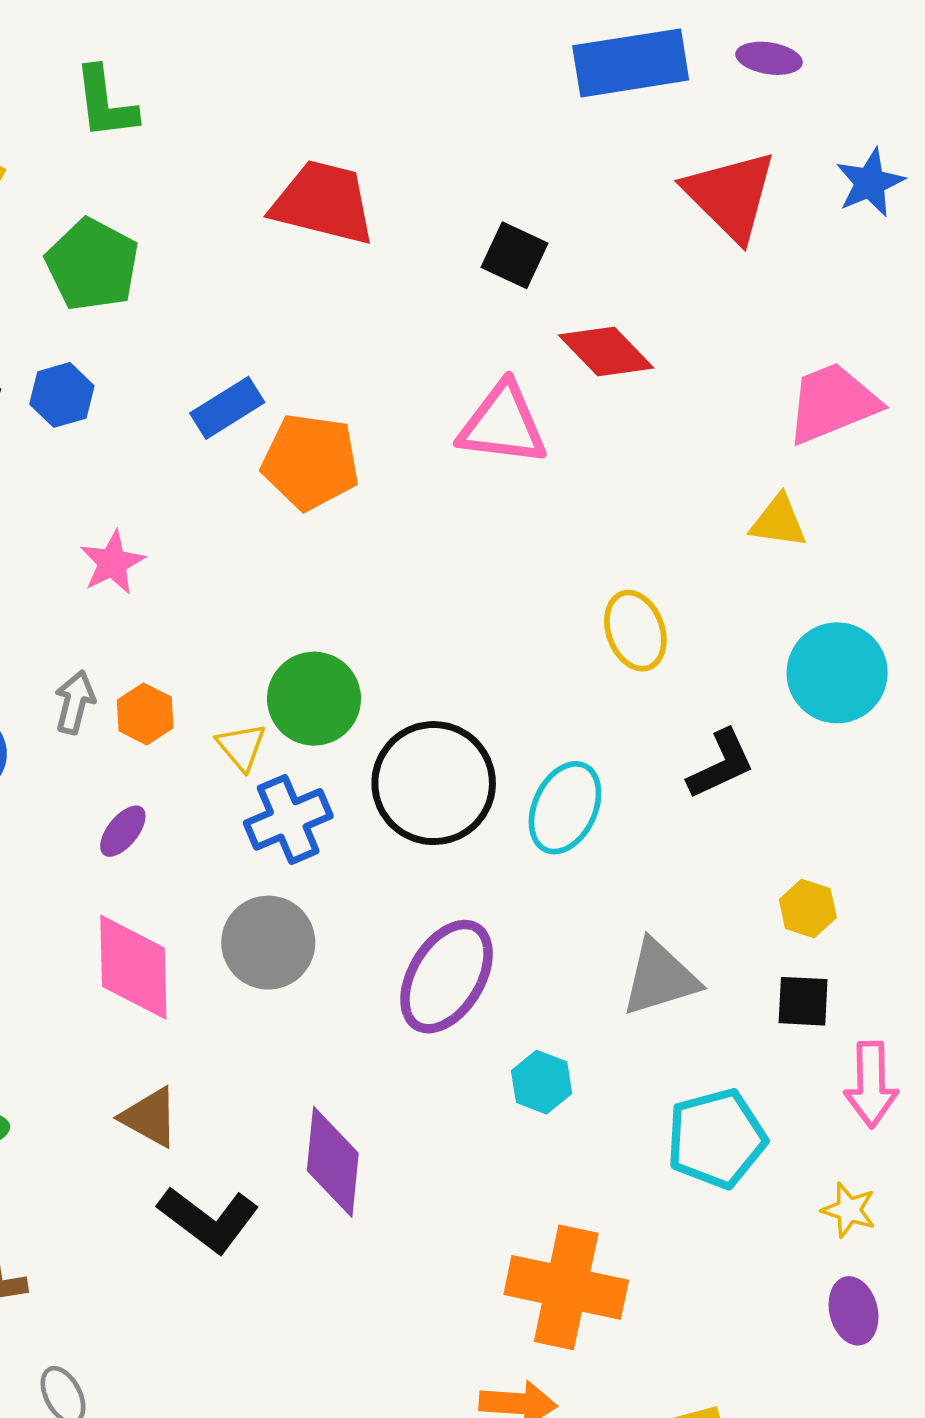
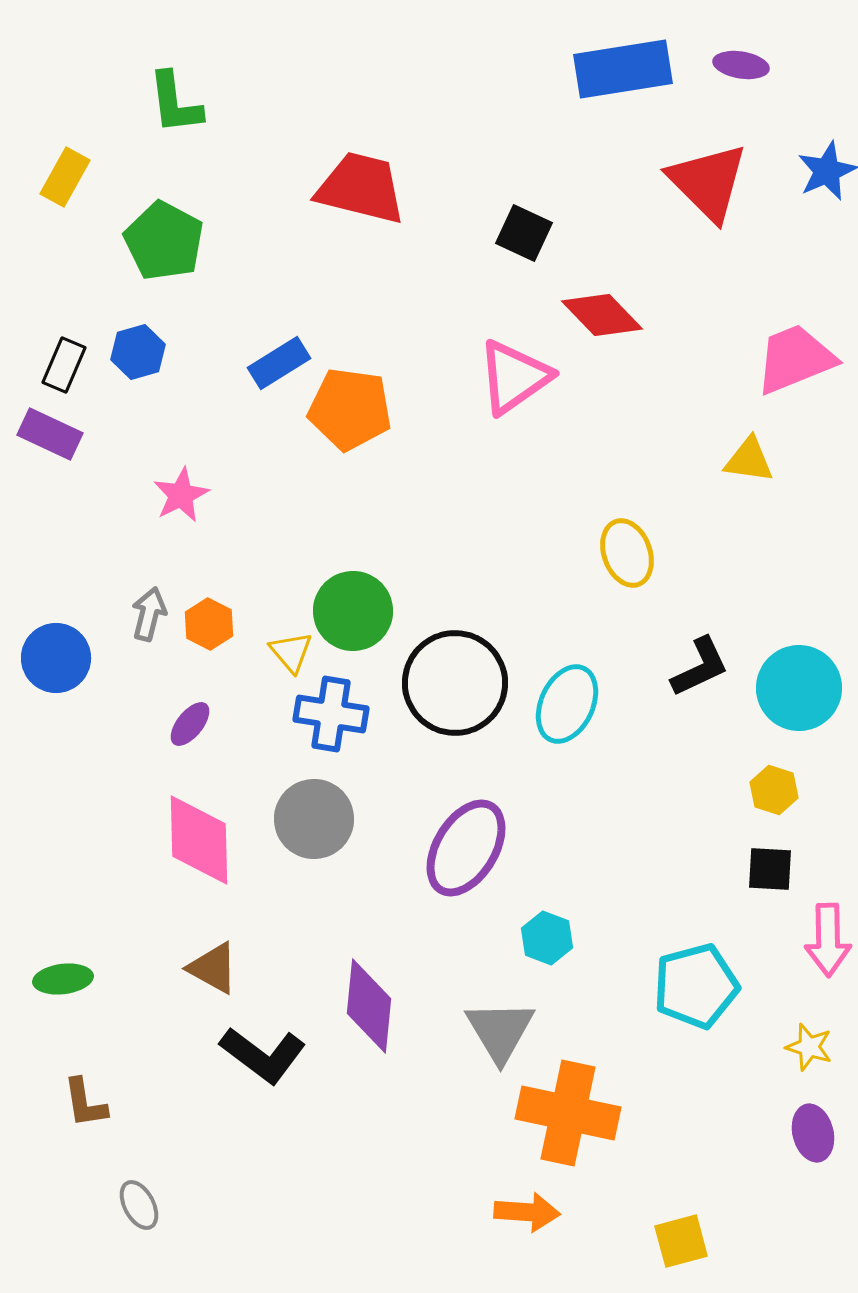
pink triangle: (503, 424) -> (514, 377), turned -42
cyan circle: (837, 673) -> (799, 688), moved
blue cross: (288, 819) -> (331, 714), turned 32
gray triangle: (660, 978) -> (500, 1031), moved, turned -44

